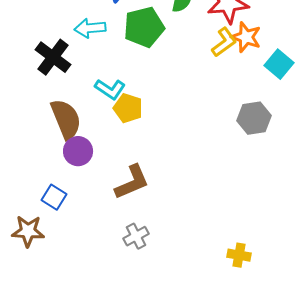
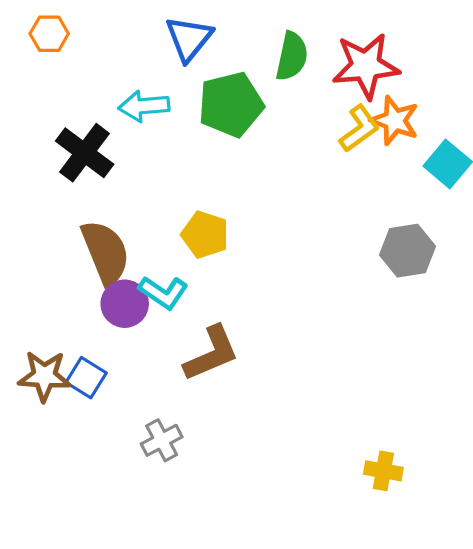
cyan L-shape: (110, 89) -> (163, 292), moved
brown star: (28, 231) -> (44, 376), moved
gray cross: (136, 236) -> (162, 440), moved

